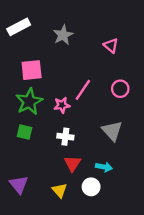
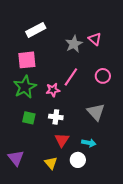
white rectangle: (19, 27) -> (36, 30), moved
gray star: (63, 35) -> (74, 44), moved
green square: (25, 132) -> (29, 118), moved

